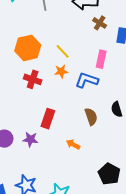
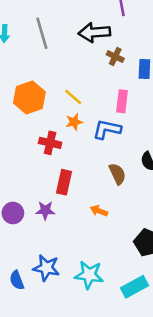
red cross: (33, 79) -> (50, 143), moved

